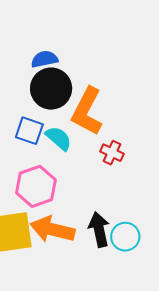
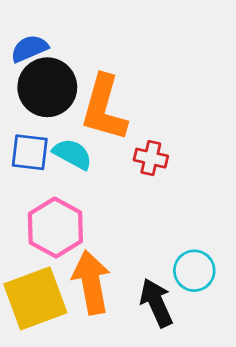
orange arrow: (53, 229) -> (91, 282), turned 78
black arrow: (99, 230) -> (156, 303), moved

